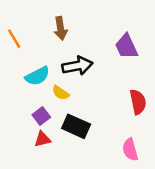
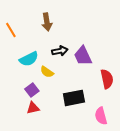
purple trapezoid: (126, 46) -> (83, 56), moved
black arrow: (77, 66) -> (60, 51), size x0.7
black rectangle: (76, 126) -> (74, 98), moved, turned -35

